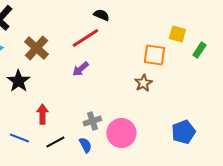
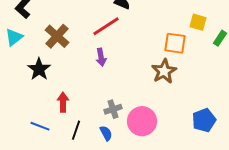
purple arrow: (80, 69) -> (101, 57), turned -60
brown star: (143, 83) -> (164, 71), size x1.4
black line: (55, 142) -> (76, 130), turned -42

